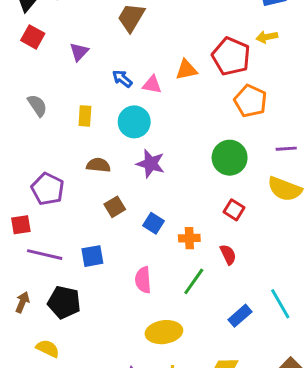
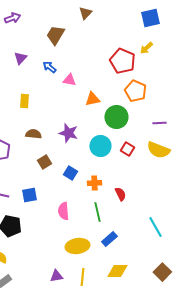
yellow arrow: (267, 37) -> (146, 48), turned -32
orange triangle: (186, 70) -> (92, 99), moved
blue arrow: (122, 79) -> (49, 67), moved
cyan circle: (134, 122) -> (100, 146), moved
green circle: (230, 158) -> (116, 117), moved
red square: (234, 210) -> (127, 149), moved
green line: (194, 281) -> (97, 212), turned -48
blue rectangle: (240, 316) -> (109, 239), moved

